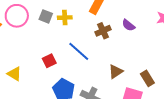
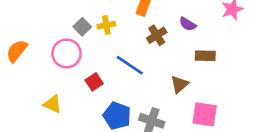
pink circle: (17, 16) -> (67, 53), moved
gray square: (46, 16) -> (82, 27), turned 32
brown rectangle: (147, 78) -> (205, 56), moved, turned -49

